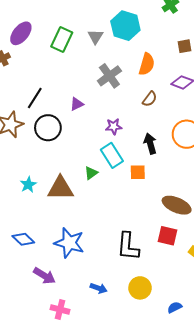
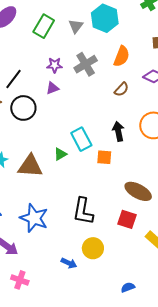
purple star: (114, 126) -> (55, 65), moved
black L-shape: (128, 246) -> (83, 211), moved
blue arrow: (99, 288) -> (69, 263), moved
yellow circle: (140, 288) -> (93, 248), moved

